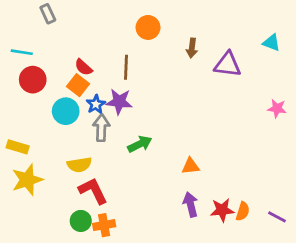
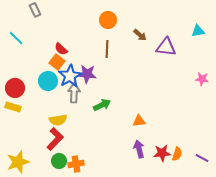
cyan triangle: (272, 43) -> (198, 31), turned -32
brown arrow: (192, 48) -> (140, 35), turned -56
cyan line: (22, 52) -> (16, 38), turned 35
brown line: (126, 67) -> (107, 49), moved
red circle: (33, 80) -> (15, 88), moved
blue star: (96, 104) -> (70, 76), size x1.6
yellow star: (27, 180) -> (18, 162), moved
red L-shape: (93, 191) -> (55, 139), moved, turned 70

